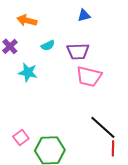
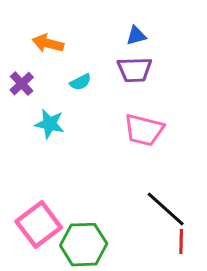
purple trapezoid: (78, 51) -> (135, 70), moved
pink square: (21, 137) -> (39, 224), size x1.8

